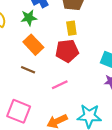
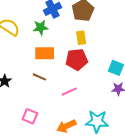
orange rectangle: (33, 45) -> (45, 53), turned -48
pink square: (19, 111) -> (30, 116), size x0.7

